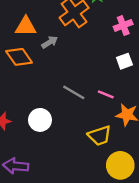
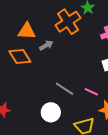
white circle: (40, 120) -> (51, 112), moved

